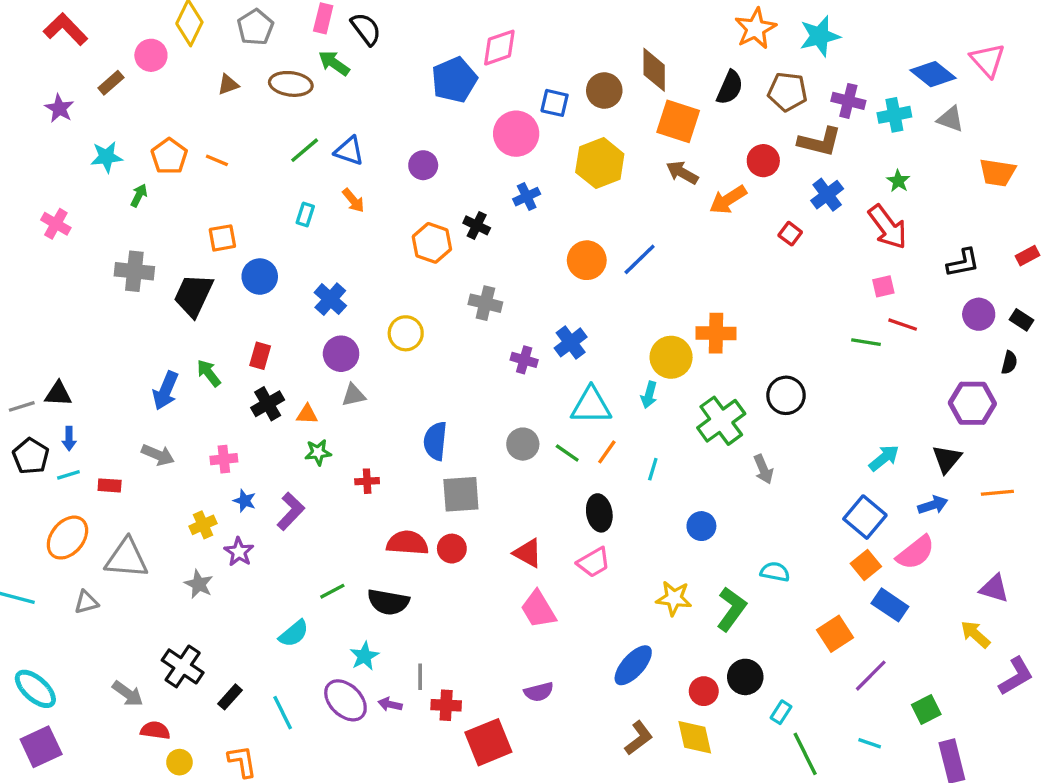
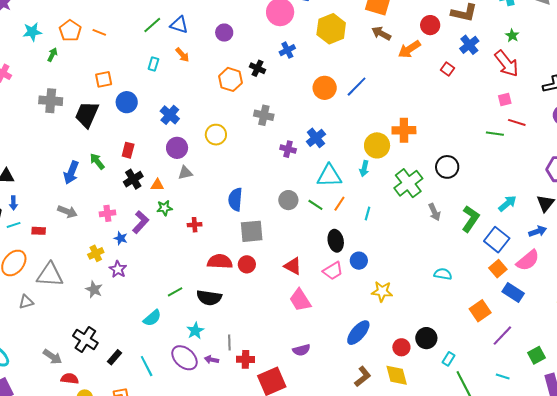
purple L-shape: (291, 511) -> (141, 222), moved
blue circle: (701, 526) -> (359, 261), moved
green L-shape: (731, 609) -> (471, 219), moved

